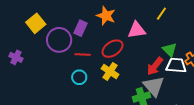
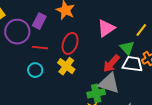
yellow line: (161, 14) -> (141, 30), moved
pink triangle: (137, 30) -> (106, 28), moved, turned -30
red ellipse: (112, 49) -> (70, 43), turned -40
gray triangle: (154, 86) -> (109, 83), turned -35

